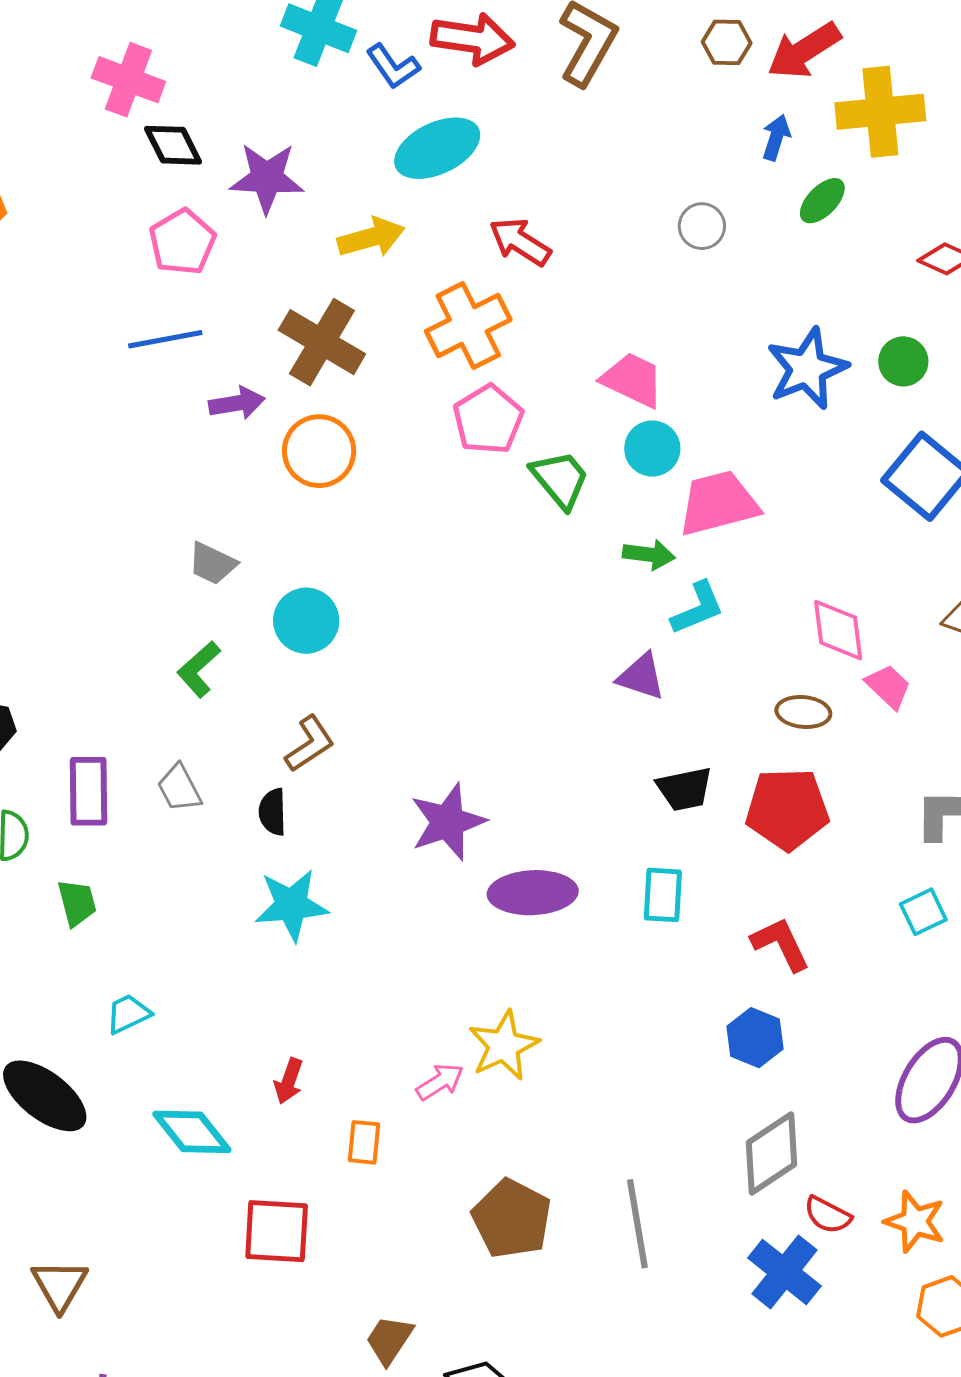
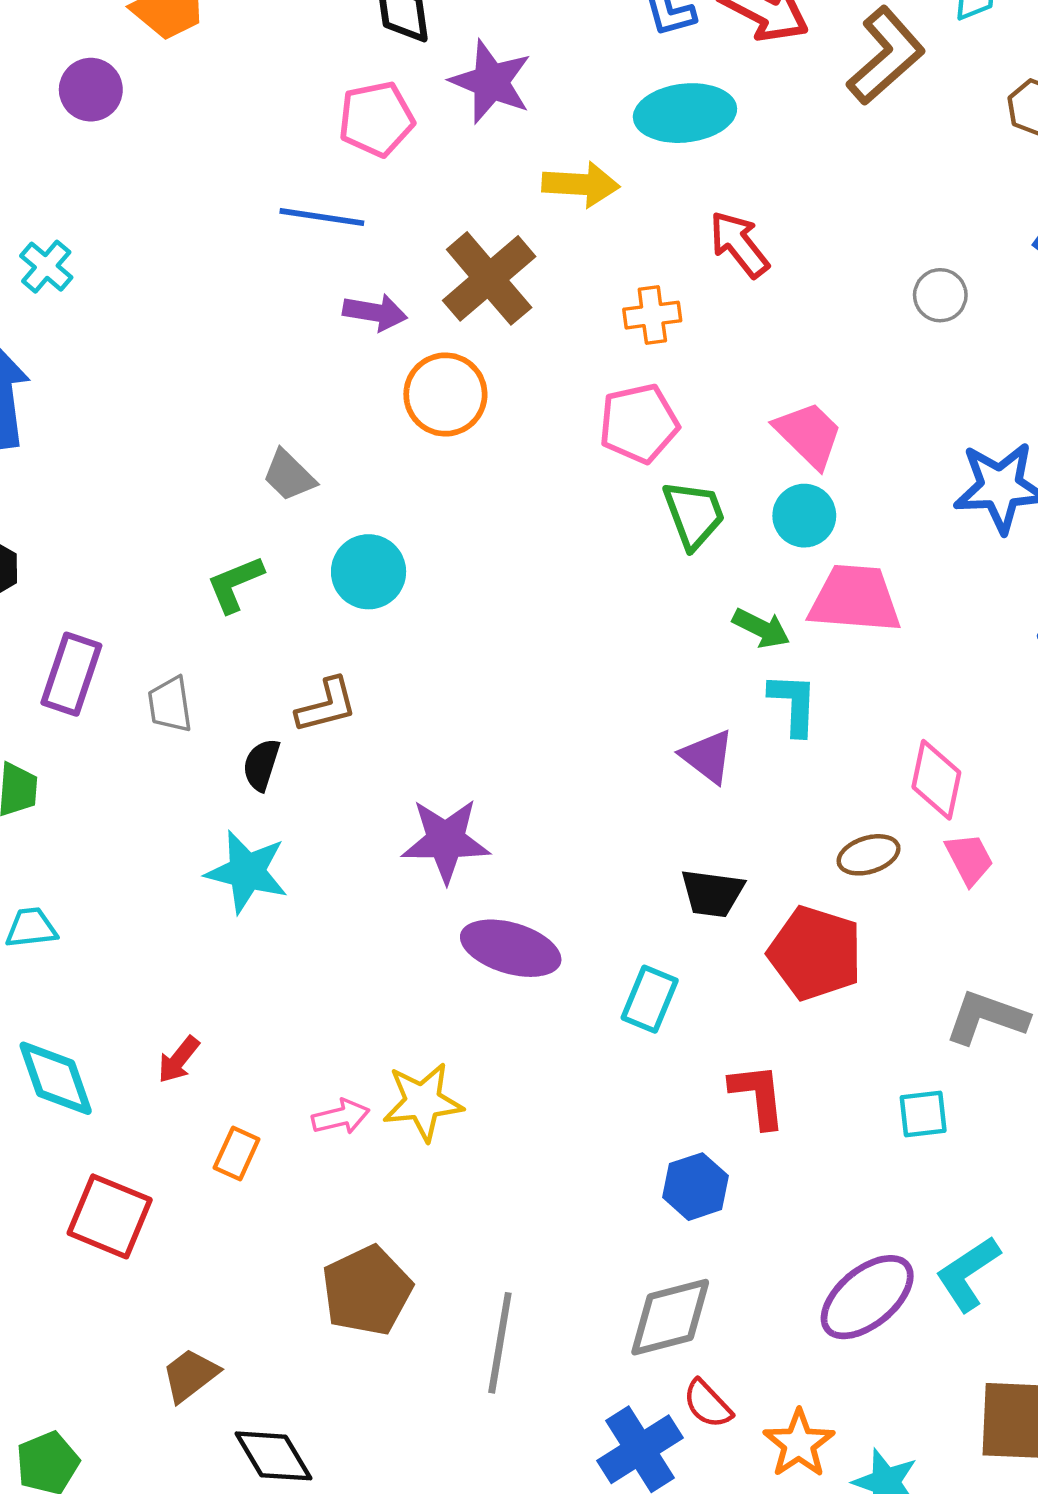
orange cross: (468, 325) -> (652, 315), size x0.6
cyan L-shape: (698, 608) -> (794, 704), turned -84
brown ellipse: (803, 712) -> (869, 855), turned -42

